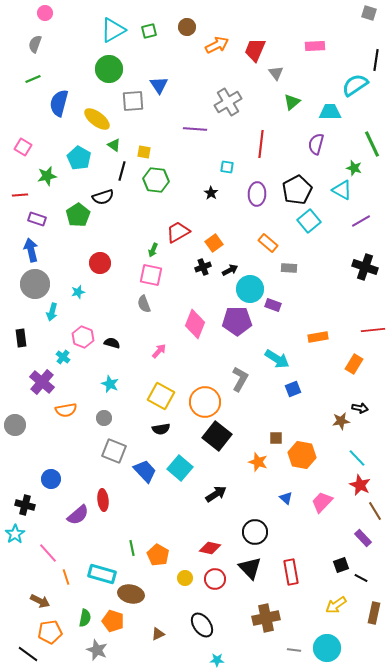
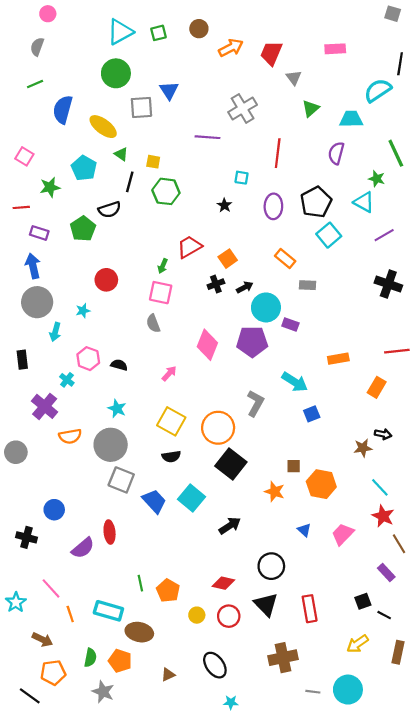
gray circle: (104, 418) -> (111, 445), size x2.0
cyan star: (15, 534) -> (16, 602), moved

